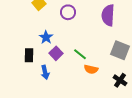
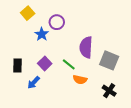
purple semicircle: (108, 15) -> (86, 47), moved
blue star: (46, 37) -> (42, 34), moved
blue arrow: (45, 72) -> (34, 83), turned 56

